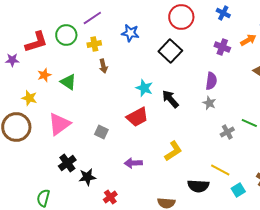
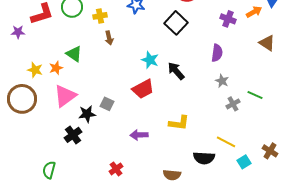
orange star: (44, 75) -> (56, 68), moved
gray star: (209, 103) -> (222, 81), moved
yellow L-shape: (173, 151) -> (179, 123), turned 40
black star: (87, 177) -> (87, 114), moved

